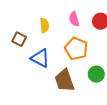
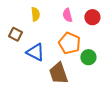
yellow semicircle: (44, 25) -> (35, 14), moved
green circle: (96, 74) -> (88, 57), moved

